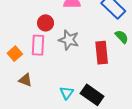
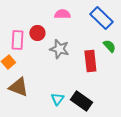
pink rectangle: (38, 45) -> (17, 40), moved
brown triangle: (25, 80) -> (18, 87), size x1.5

